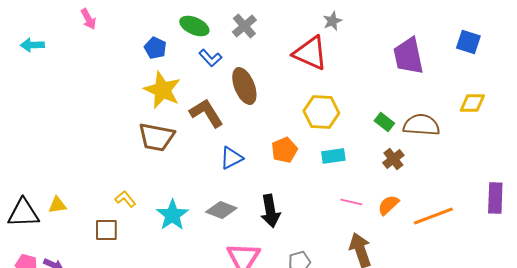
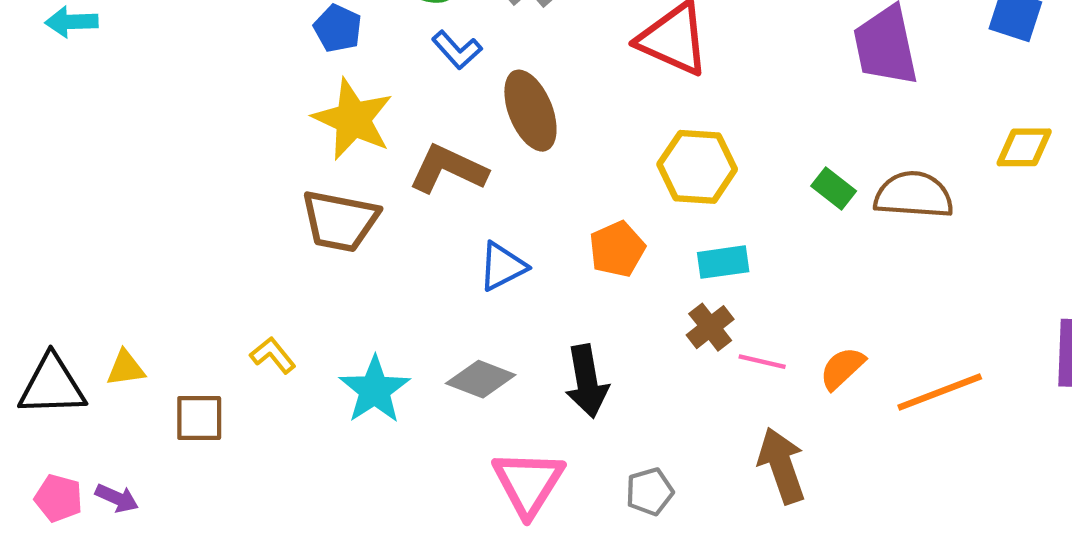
brown L-shape: (206, 113) -> (448, 169), turned -33
brown cross: (393, 159) -> (710, 327), moved
brown square: (106, 230) -> (199, 418), moved

